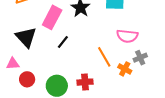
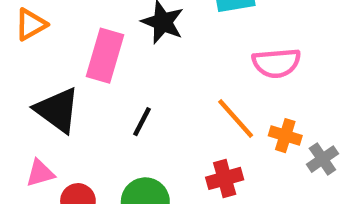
black line: (63, 42) -> (142, 122), moved
gray cross: (140, 58) -> (322, 159), moved
red cross: (85, 82) -> (225, 178), moved

